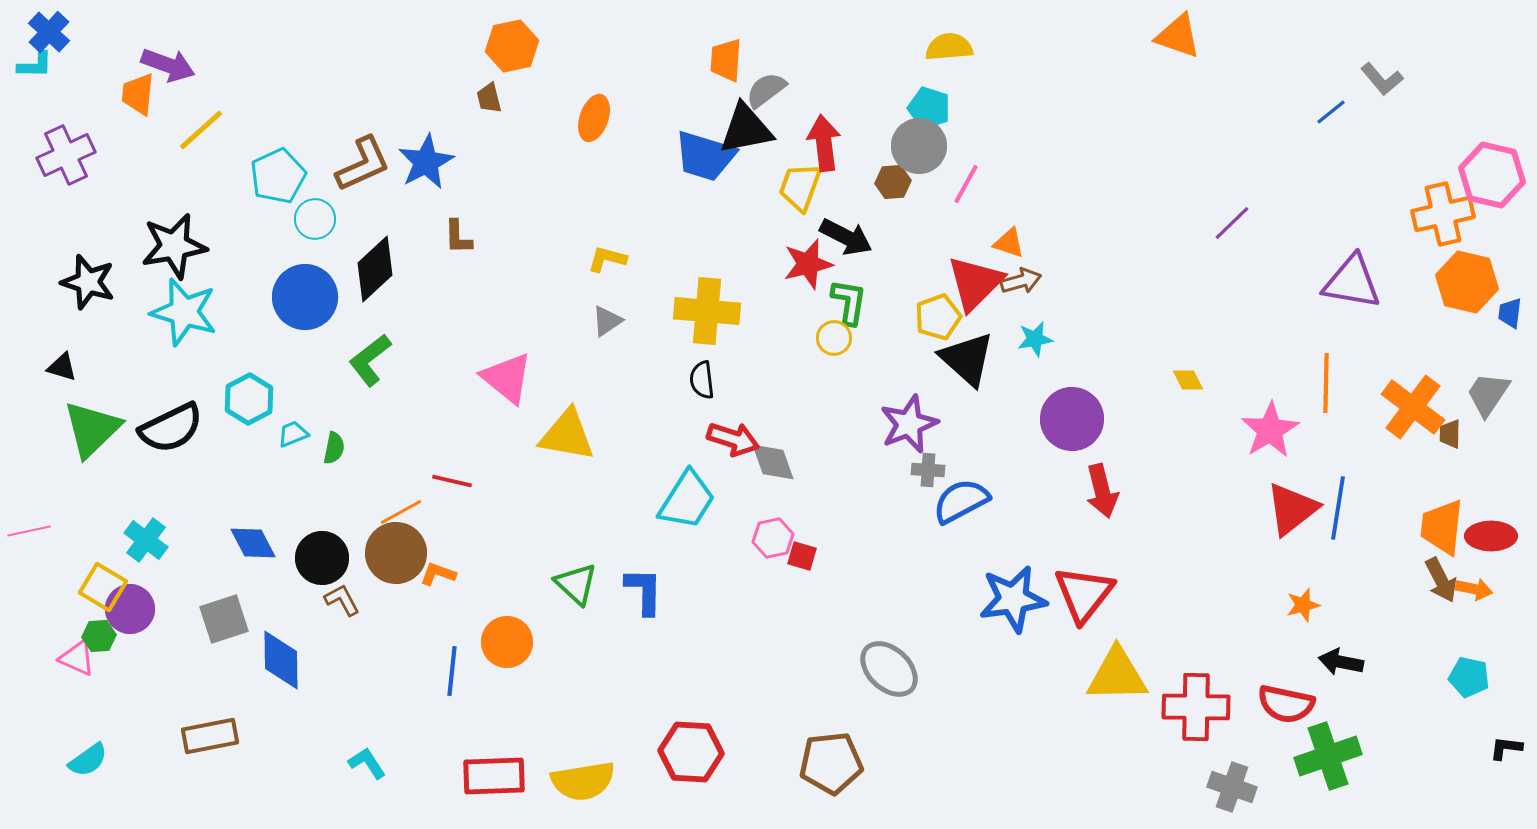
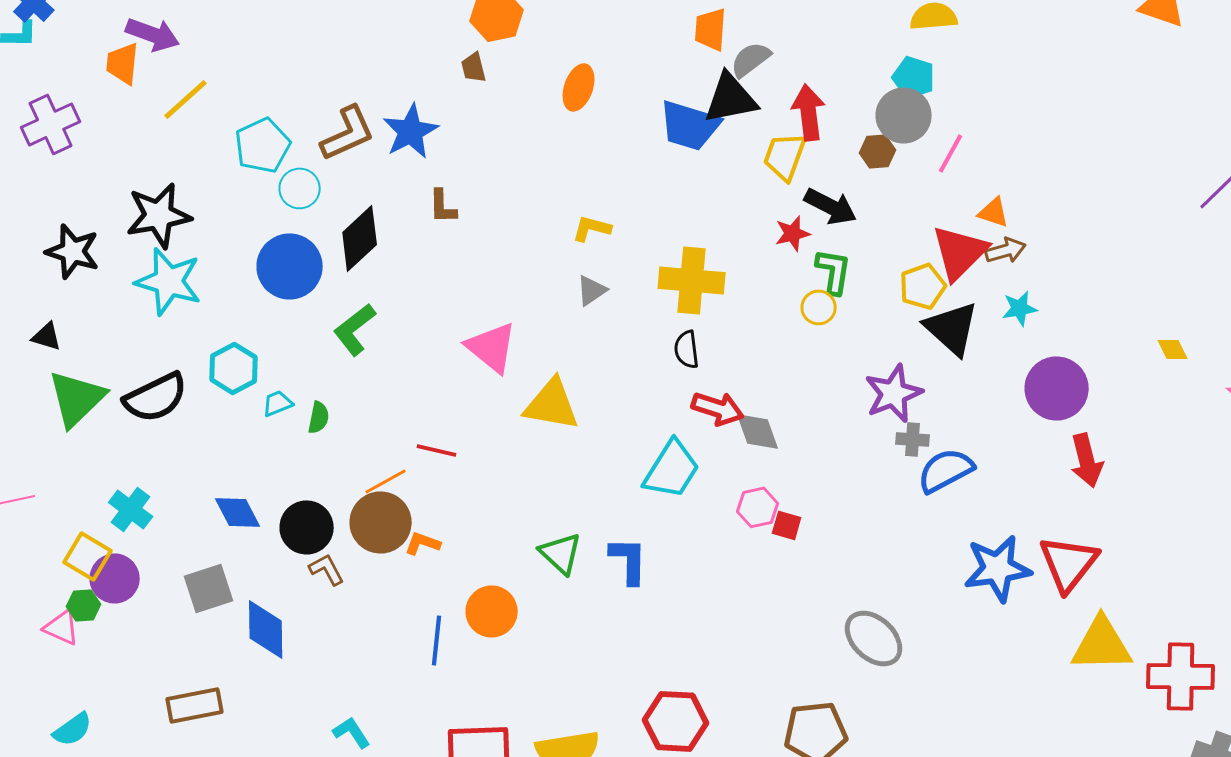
red star: (808, 264) -> (793, 233), size x0.7

